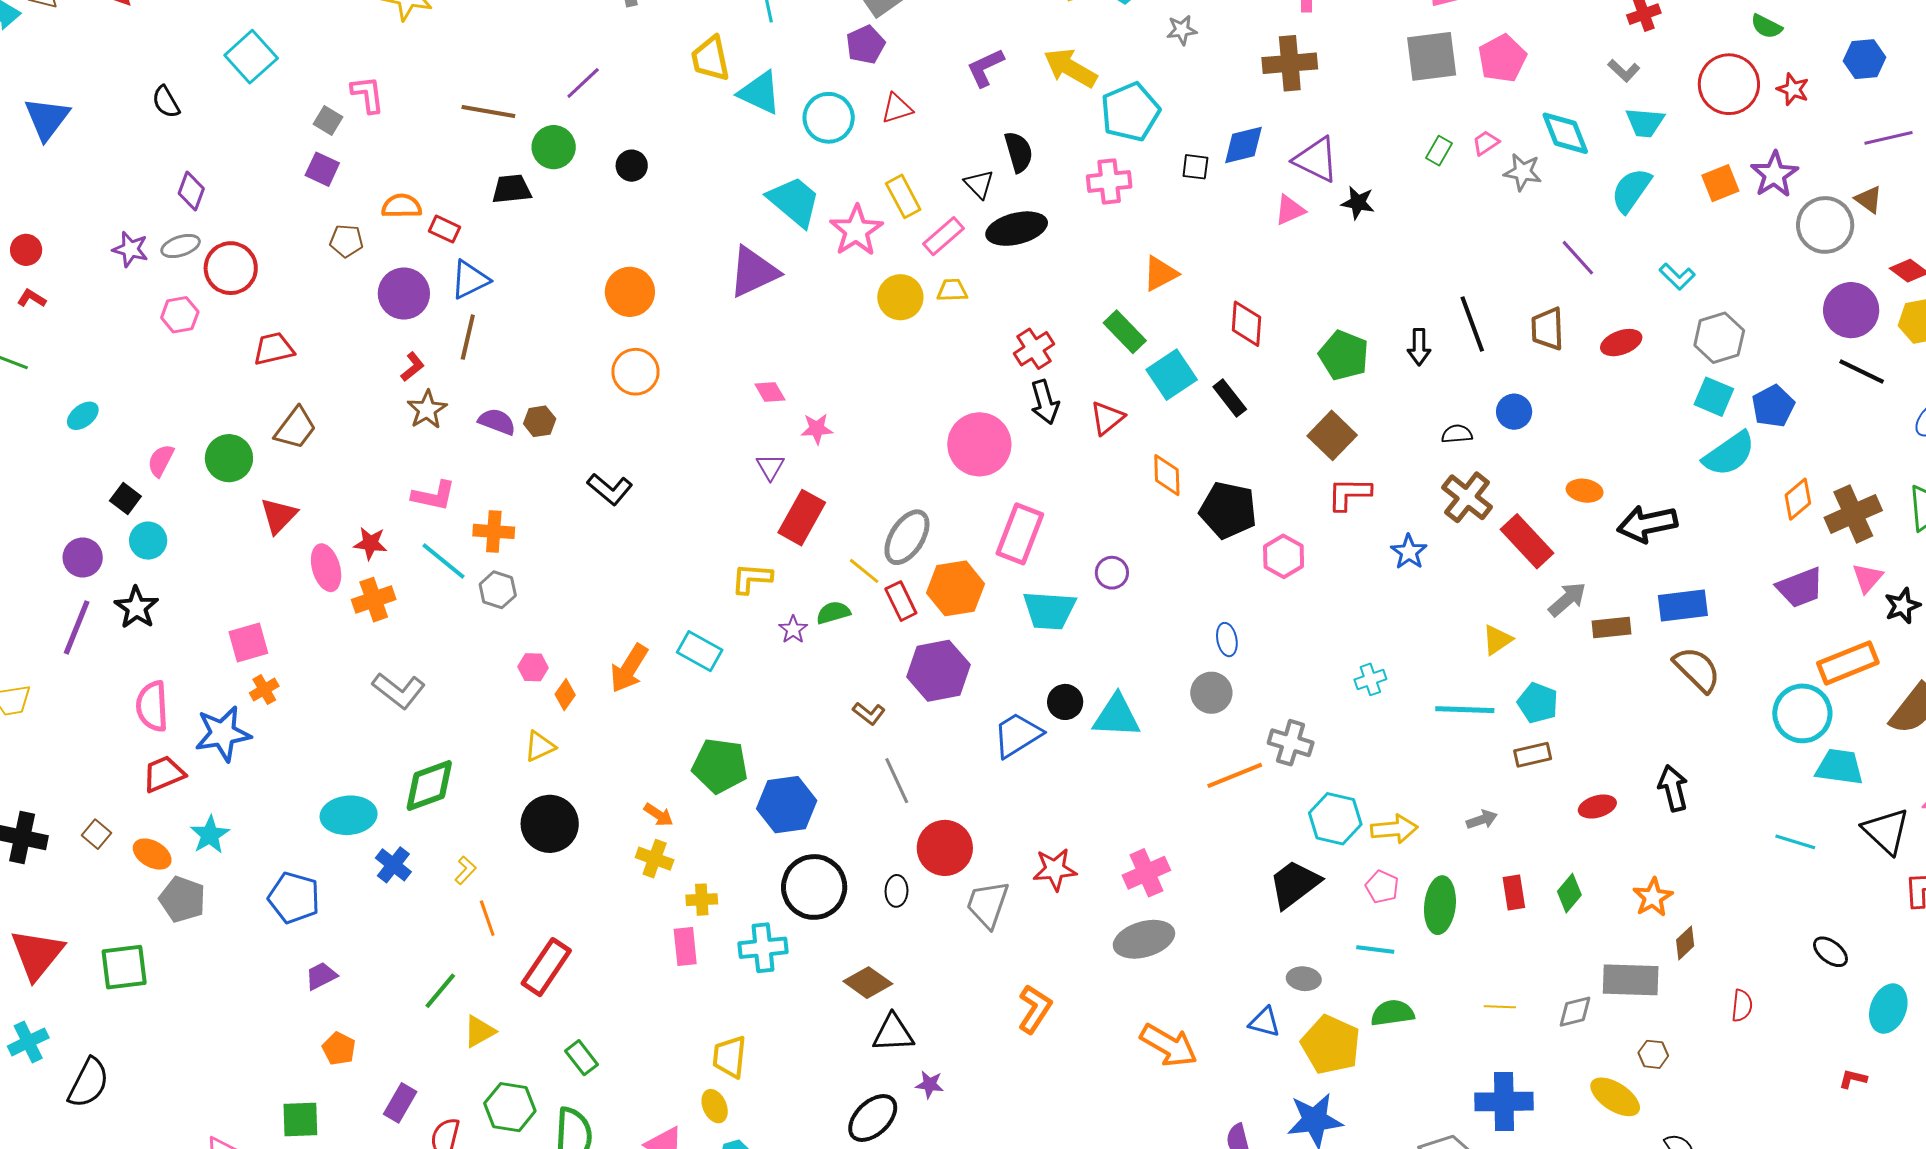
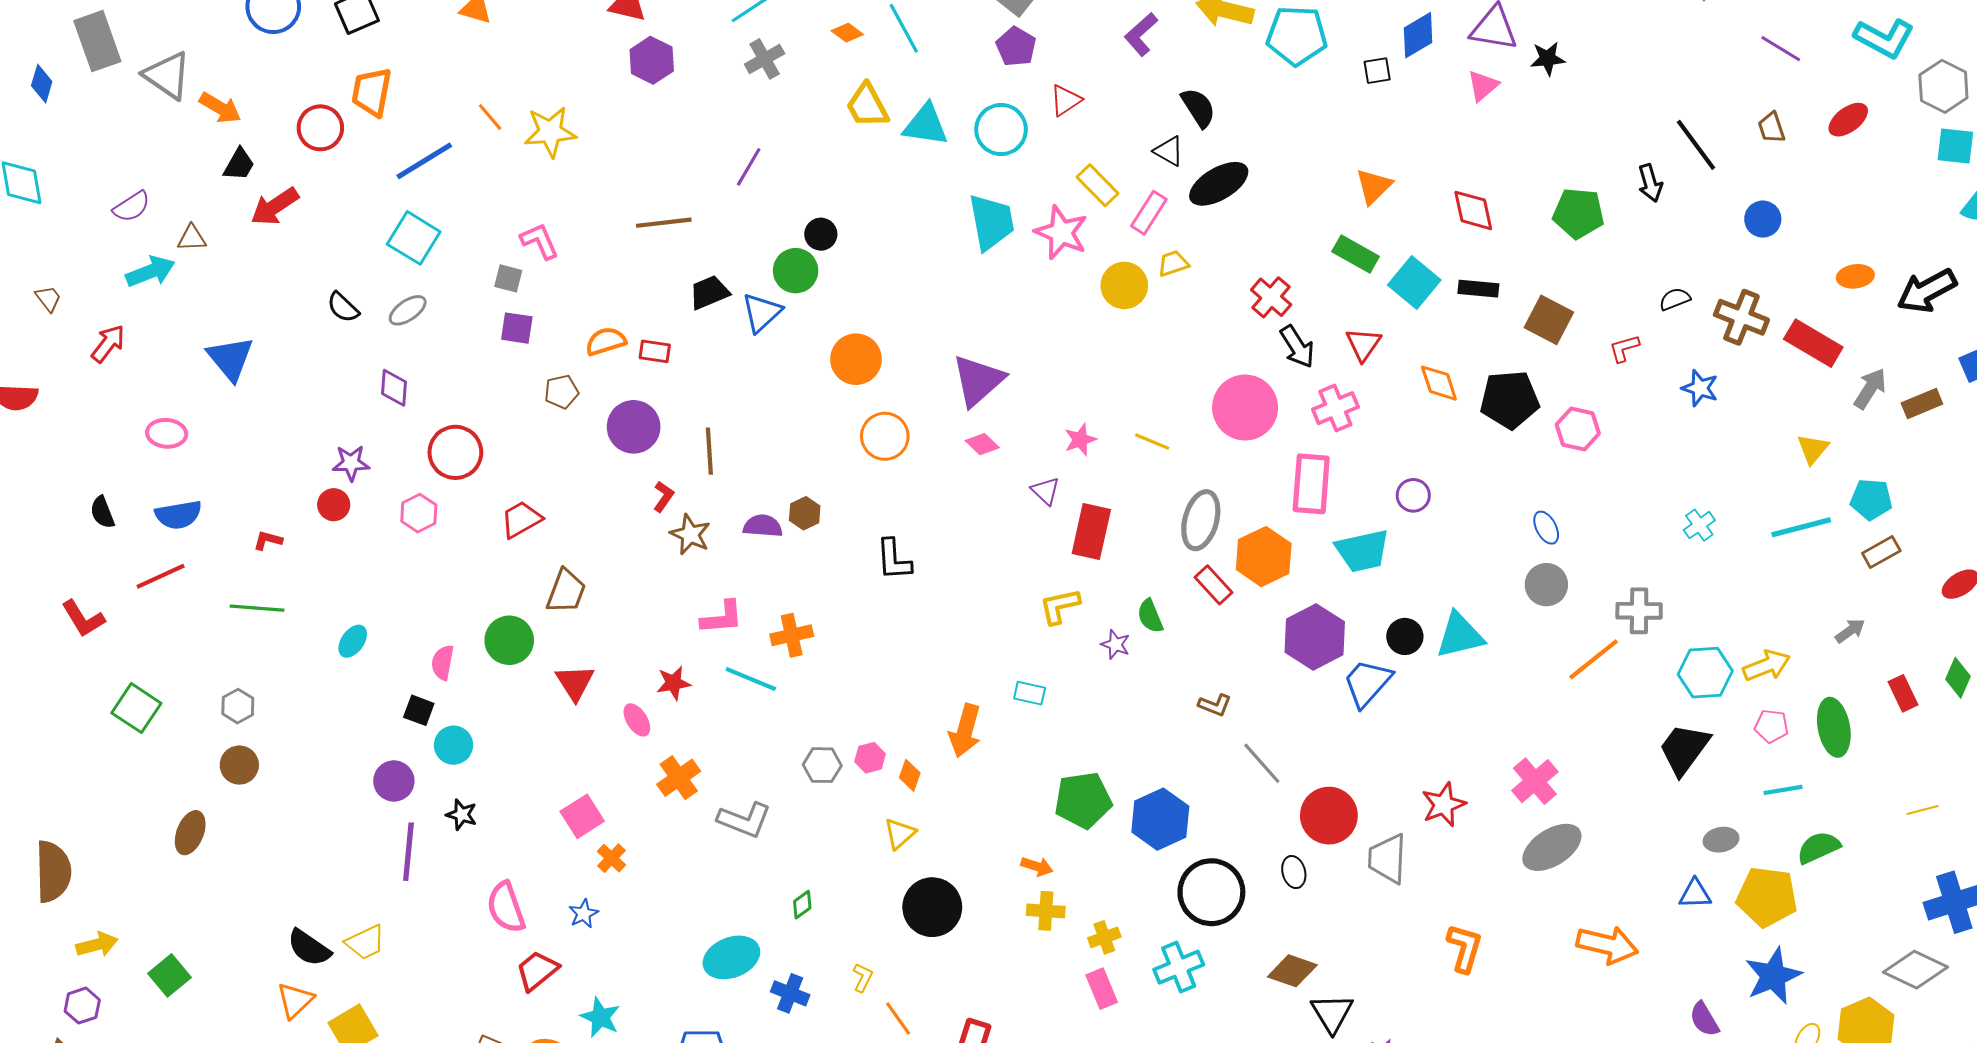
cyan pentagon: (1130, 112) -> (1297, 36), turned -30
green circle: (554, 147) -> (796, 271), moved
pink cross: (1109, 181) -> (1335, 408), moved
cyan trapezoid: (794, 201) -> (991, 222), turned 56
gray ellipse: (181, 246) -> (408, 310), moved
red circle: (26, 250) -> (334, 505), moved
purple triangle: (754, 272) -> (978, 380), moved
cyan L-shape: (1677, 276) -> (1884, 38), size x1.6
blue triangle: (470, 280) -> (762, 312), moved
brown trapezoid: (1547, 329) -> (1771, 128), size x0.7
pink diamond: (770, 392) -> (982, 444), moved
black rectangle: (1230, 398) -> (1478, 289), turned -30
black semicircle: (1457, 434) -> (1675, 299), moved
brown square: (1332, 435) -> (1549, 320), moved
black L-shape: (610, 489) -> (894, 560), turned 63
red L-shape: (1349, 494) -> (1624, 348), size x0.7
pink ellipse: (326, 568) -> (637, 720), size x0.7
yellow line: (864, 571) -> (1152, 442), moved
gray hexagon: (498, 590) -> (822, 765), moved
orange cross: (374, 600) -> (679, 778), moved
black star: (136, 608) -> (462, 815), size x0.7
green semicircle: (833, 613) -> (1150, 616), turned -80
cyan rectangle: (700, 651) -> (1030, 693), size x0.7
purple hexagon: (938, 671) -> (1315, 637), moved
blue star: (223, 734) -> (584, 914), size x0.5
green diamond: (429, 786) -> (802, 905), size x0.5
black triangle: (893, 1033) -> (1332, 1013), turned -42

